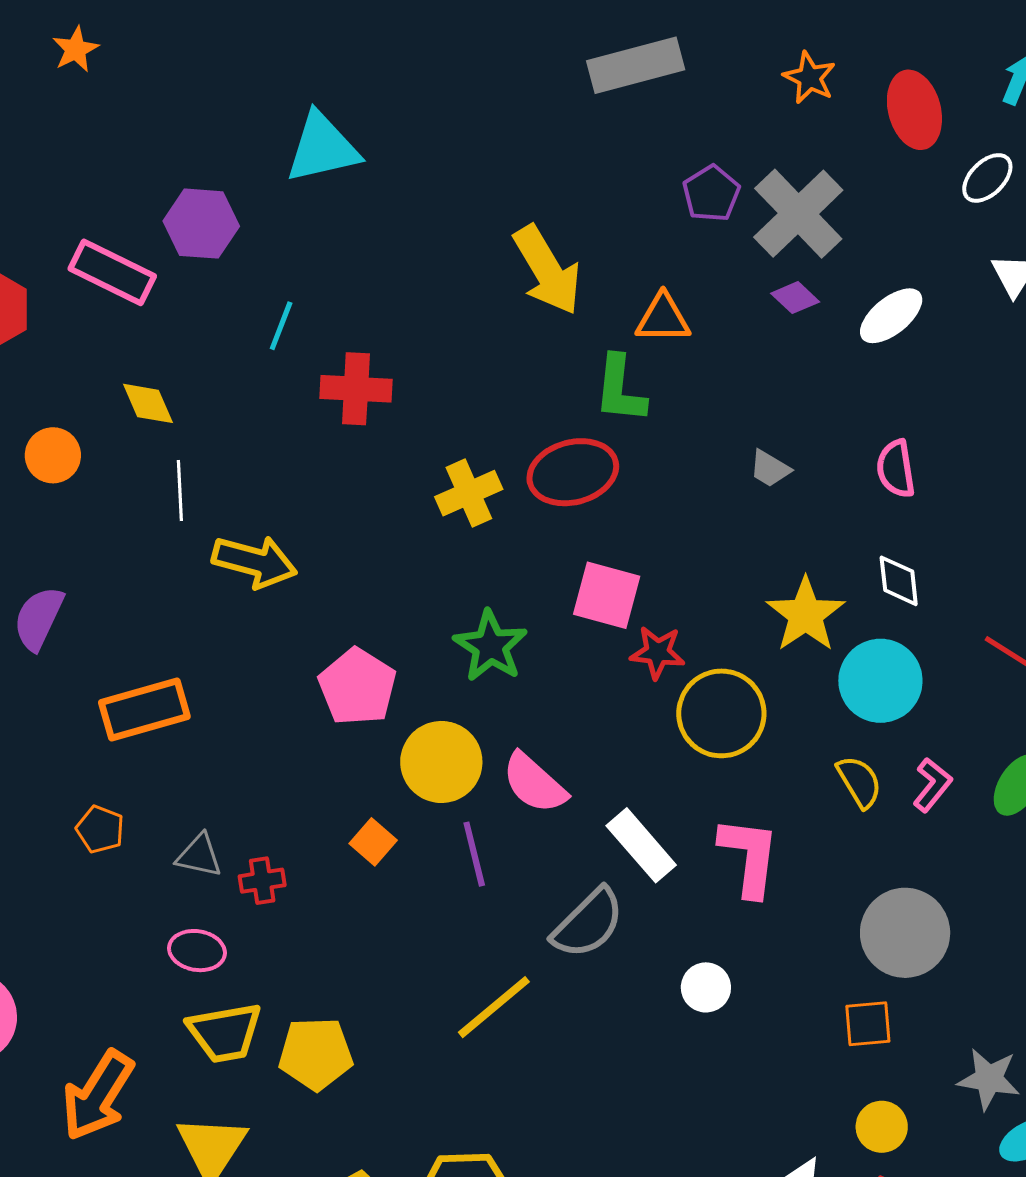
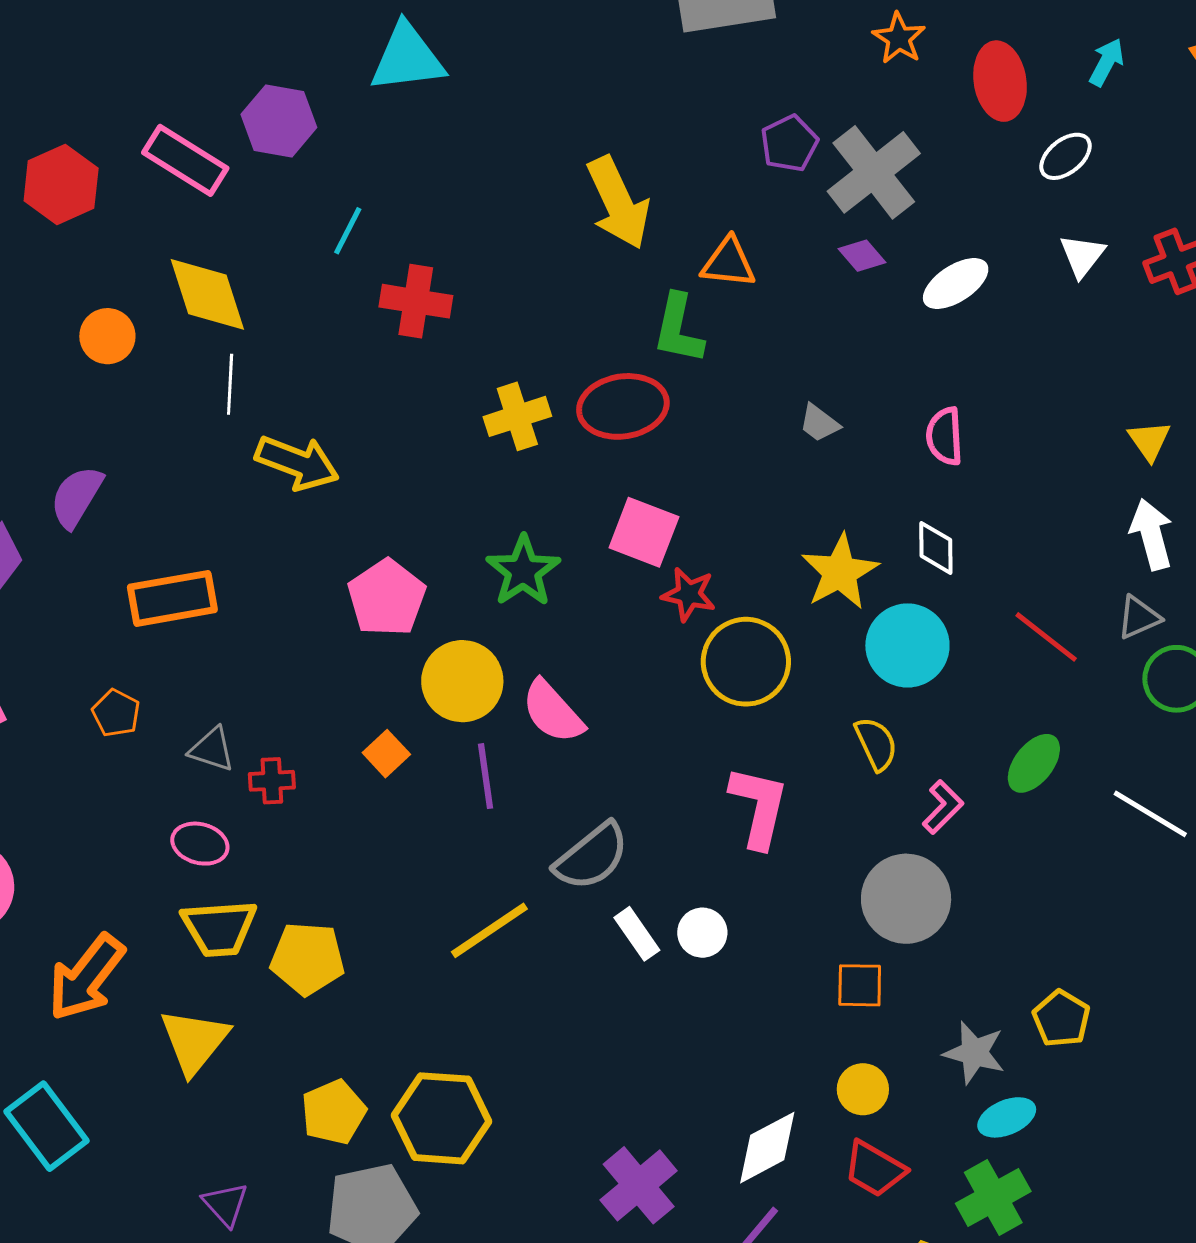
yellow diamond: (148, 403) -> (207, 294), size x1.6
pink L-shape: (932, 785) -> (943, 807), moved
white rectangle: (641, 845) -> (637, 934), moved, size x0.7

